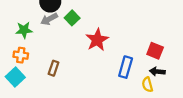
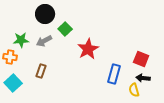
gray arrow: (49, 19) -> (44, 41), moved
orange cross: (21, 55) -> (10, 57), moved
brown rectangle: (54, 68) -> (41, 71), moved

